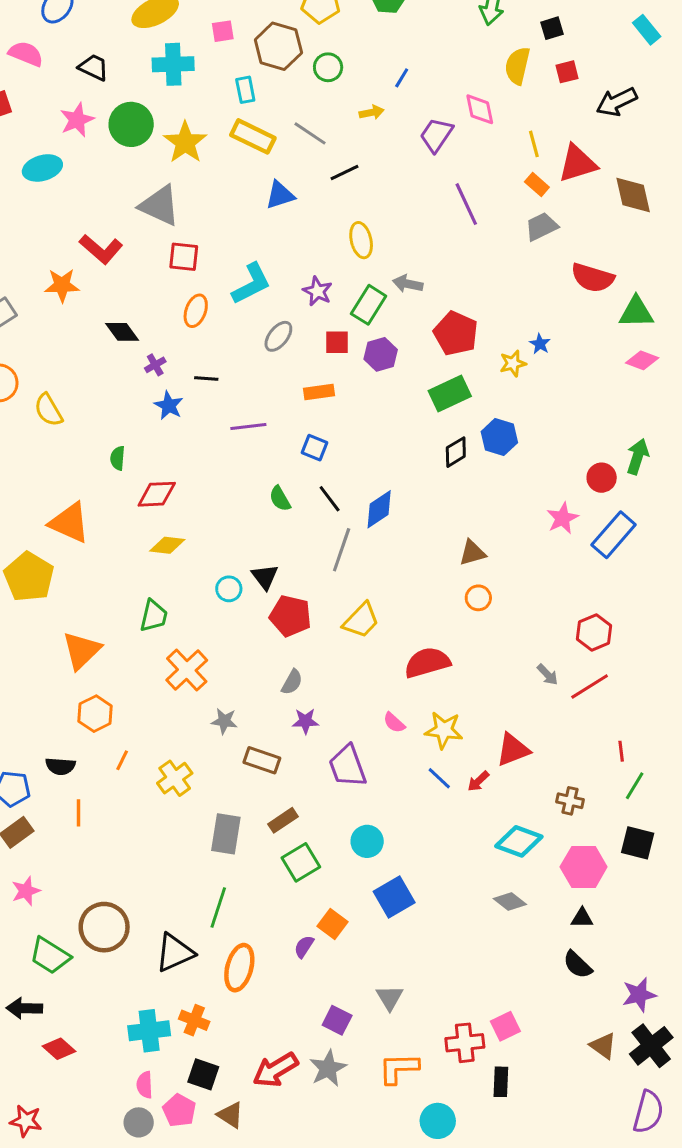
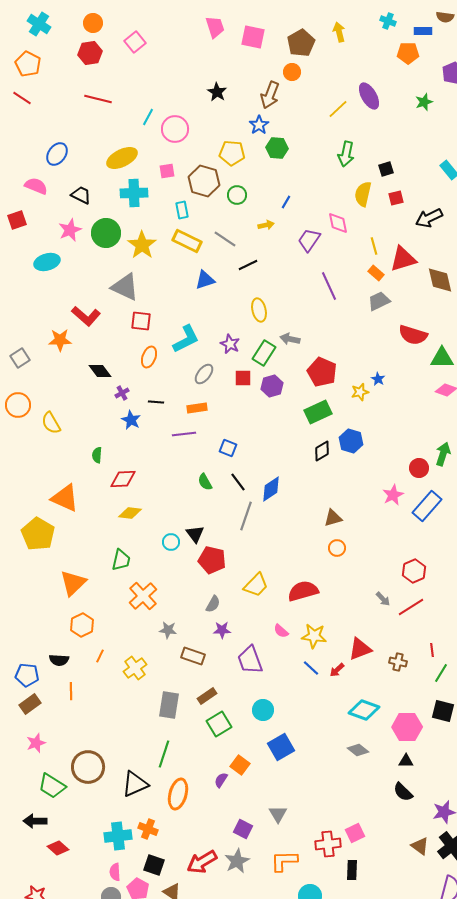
orange rectangle: (319, 392) -> (197, 408), moved
yellow trapezoid: (361, 620) -> (256, 585), moved
brown cross: (570, 801) -> (398, 662), moved

